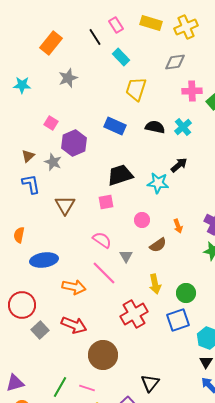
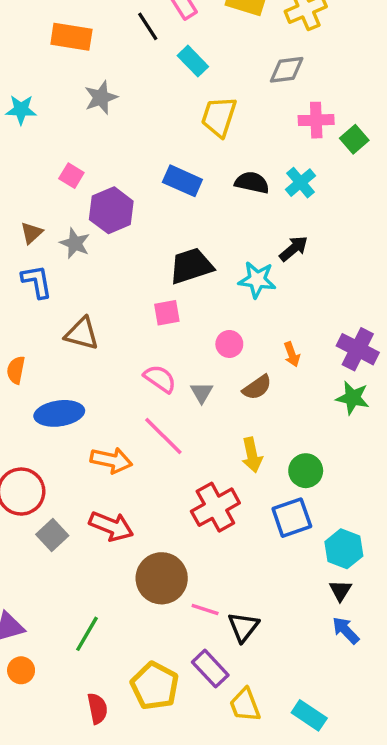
orange rectangle: (51, 43) -> (71, 37), turned 60
brown triangle: (65, 205) -> (82, 334), moved, turned -45
gray triangle: (126, 256) -> (202, 393), moved
pink line: (87, 388) -> (205, 610), moved

